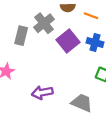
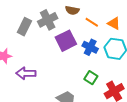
purple arrow: (42, 93) -> (26, 73), moved

